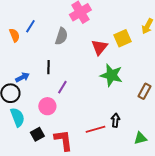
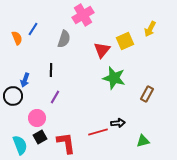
blue arrow: (22, 77) -> (25, 80), turned 136
purple line: (62, 87) -> (55, 97), moved
pink circle: (47, 106) -> (37, 118), moved
cyan semicircle: (17, 117) -> (20, 145), moved
black arrow: (115, 120) -> (118, 123), turned 80

